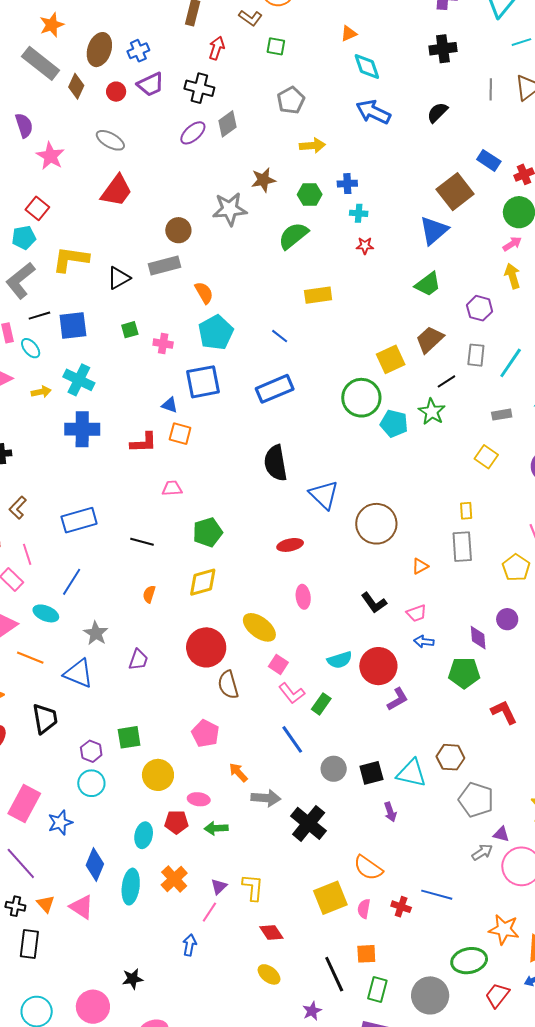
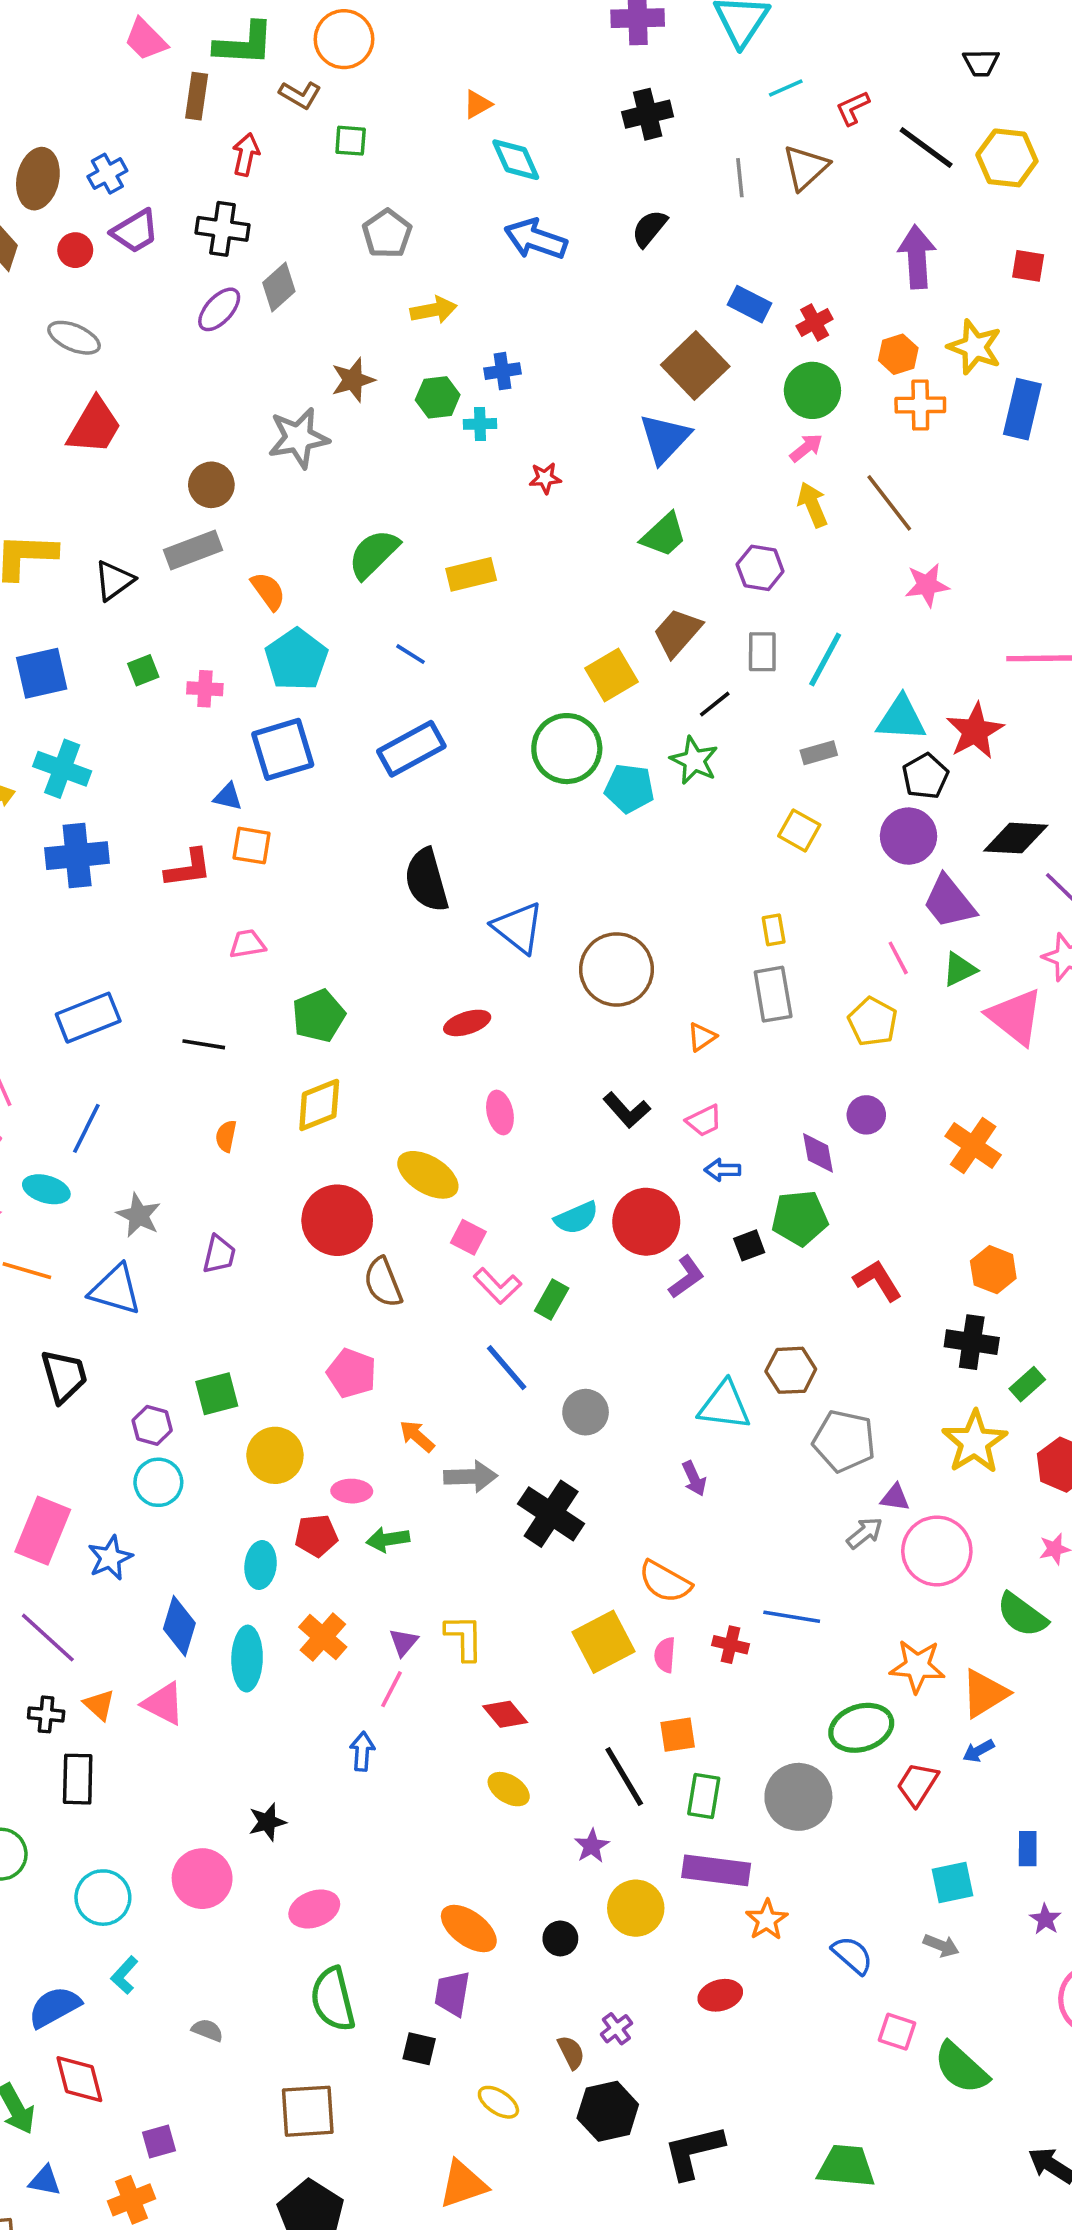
cyan cross: (359, 213) -> (480, 424), moved
green semicircle: (293, 236) -> (374, 554), moved
black square: (371, 773) -> (749, 1245), moved, size x0.7

